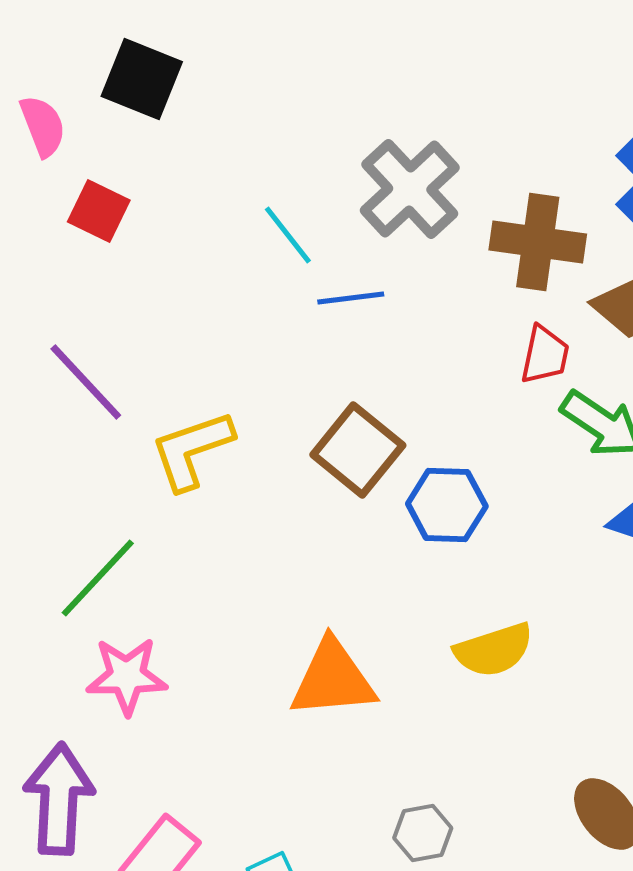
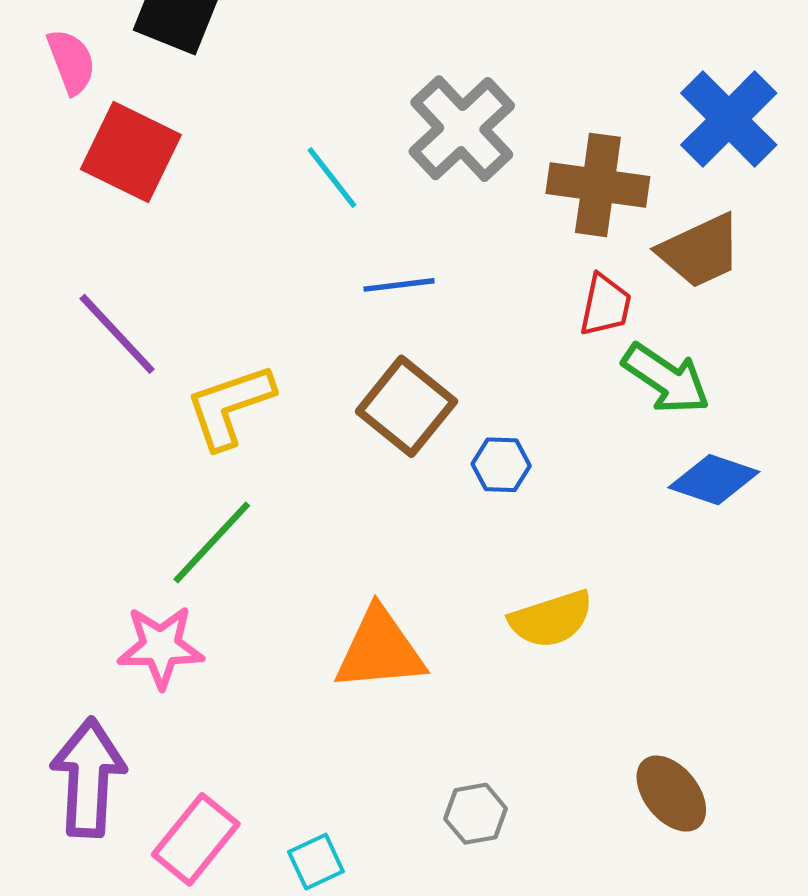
red square: (99, 211) -> (131, 152), size x1.5
blue line: (351, 298) -> (399, 285), moved
blue hexagon: (447, 505) -> (501, 465), size x0.7
green line: (98, 578) -> (212, 542), moved

